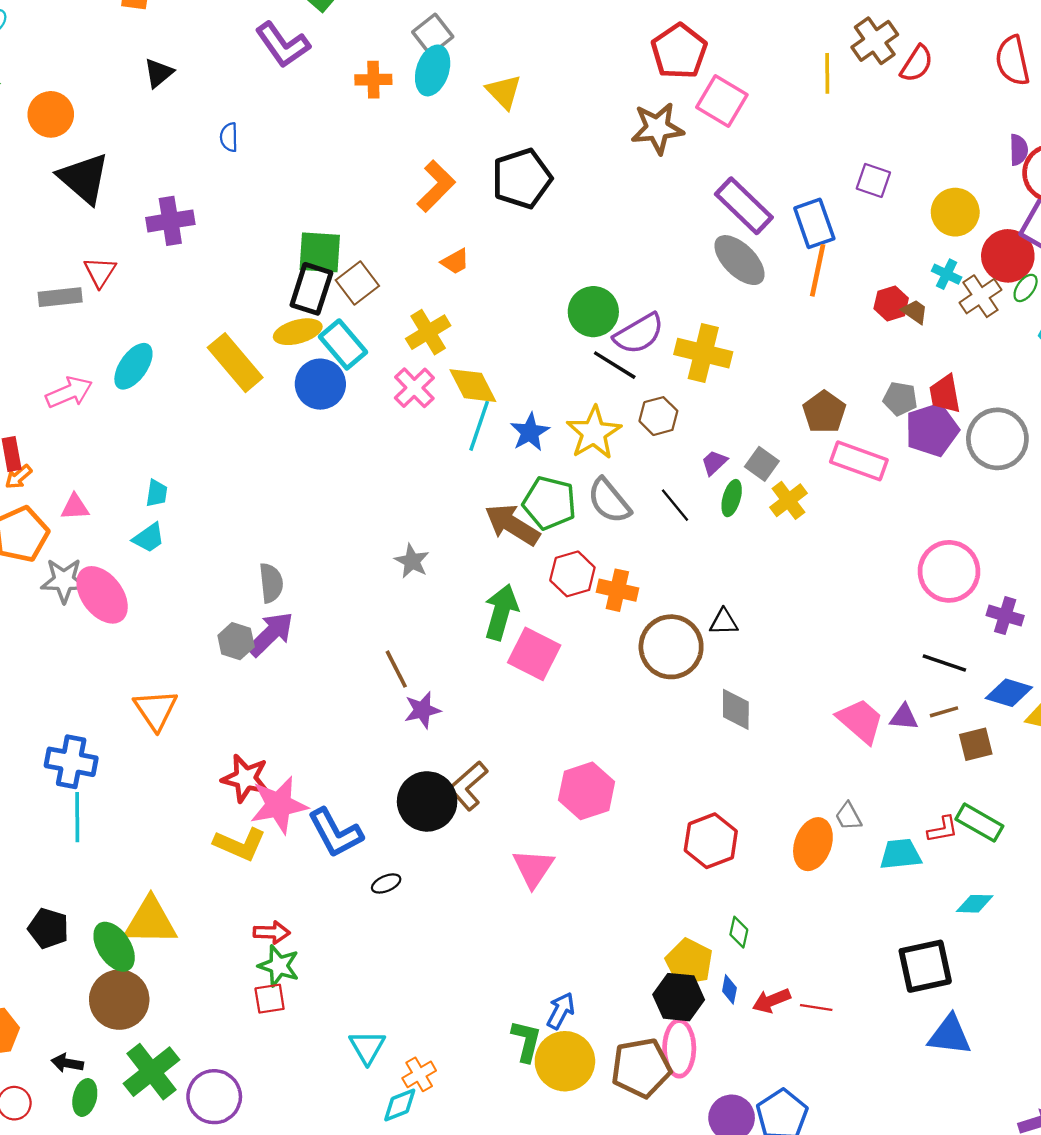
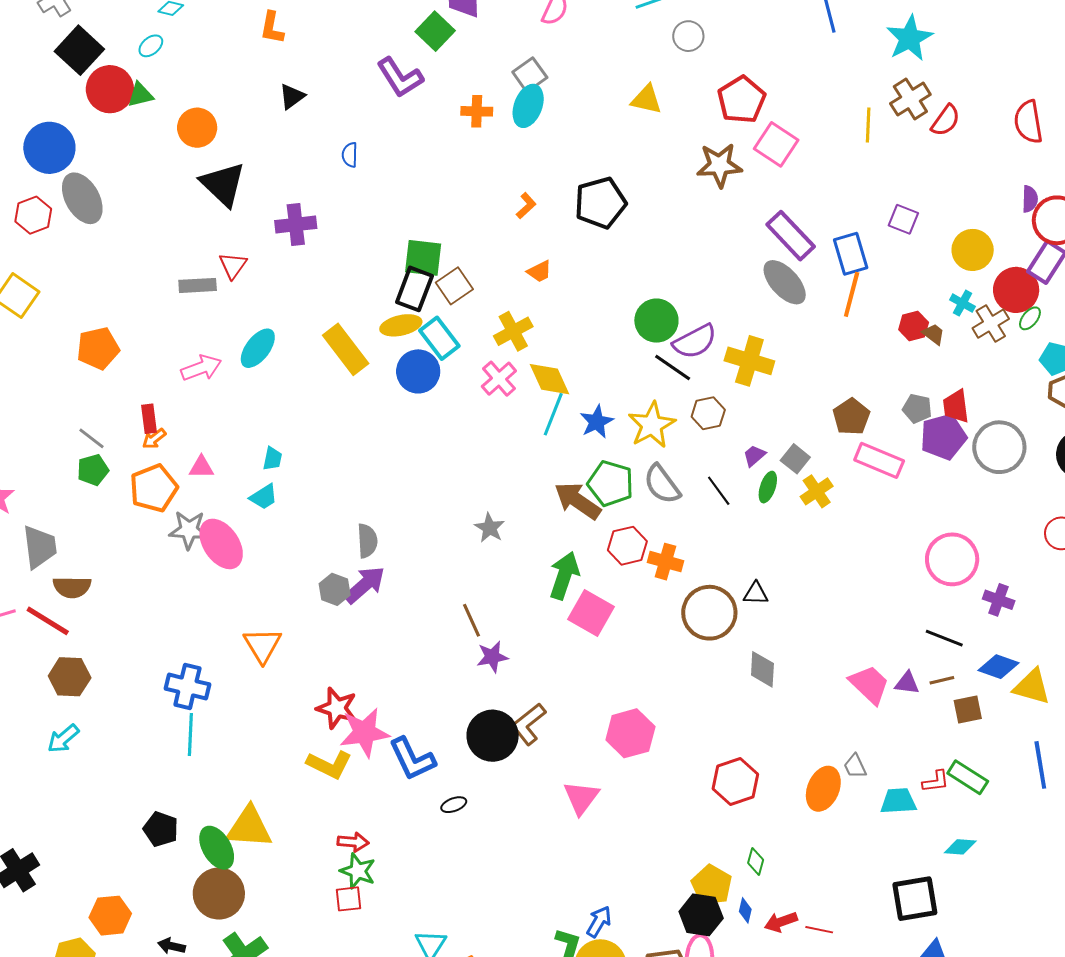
yellow triangle: (504, 92) -> (646, 100), moved, turned -36
orange L-shape: (436, 186) -> (526, 206), size x0.6

